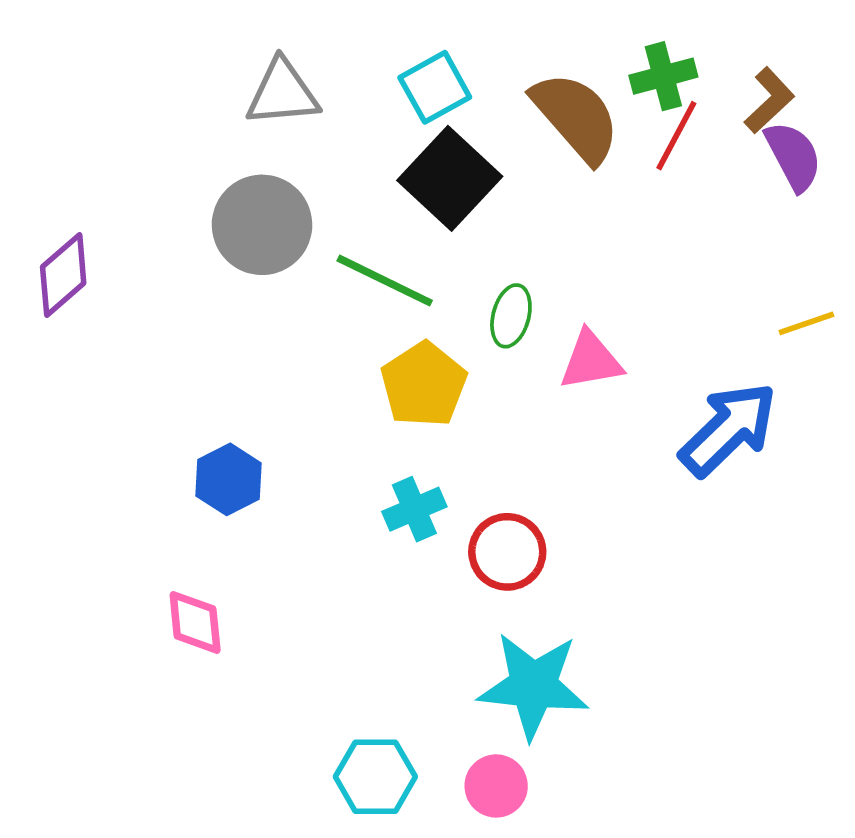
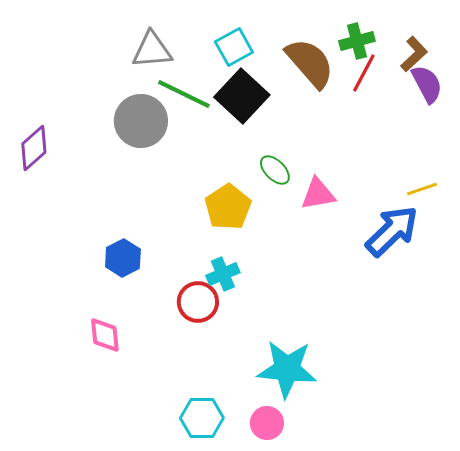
green line: (385, 281) -> (184, 94), moved
green ellipse: (511, 316) -> (275, 170), turned -60
yellow line: (806, 323) -> (422, 189), moved
red circle: (507, 552) -> (198, 302), moved

